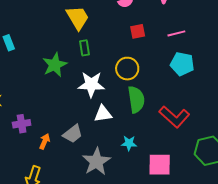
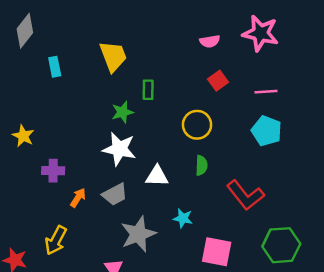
yellow trapezoid: (78, 18) -> (113, 56), moved
red square: (138, 31) -> (218, 81), turned -35
green star: (55, 65) -> (122, 112), moved, size x0.7
white star: (91, 84) -> (119, 149), moved
green semicircle: (136, 100) -> (201, 165), size x0.6

